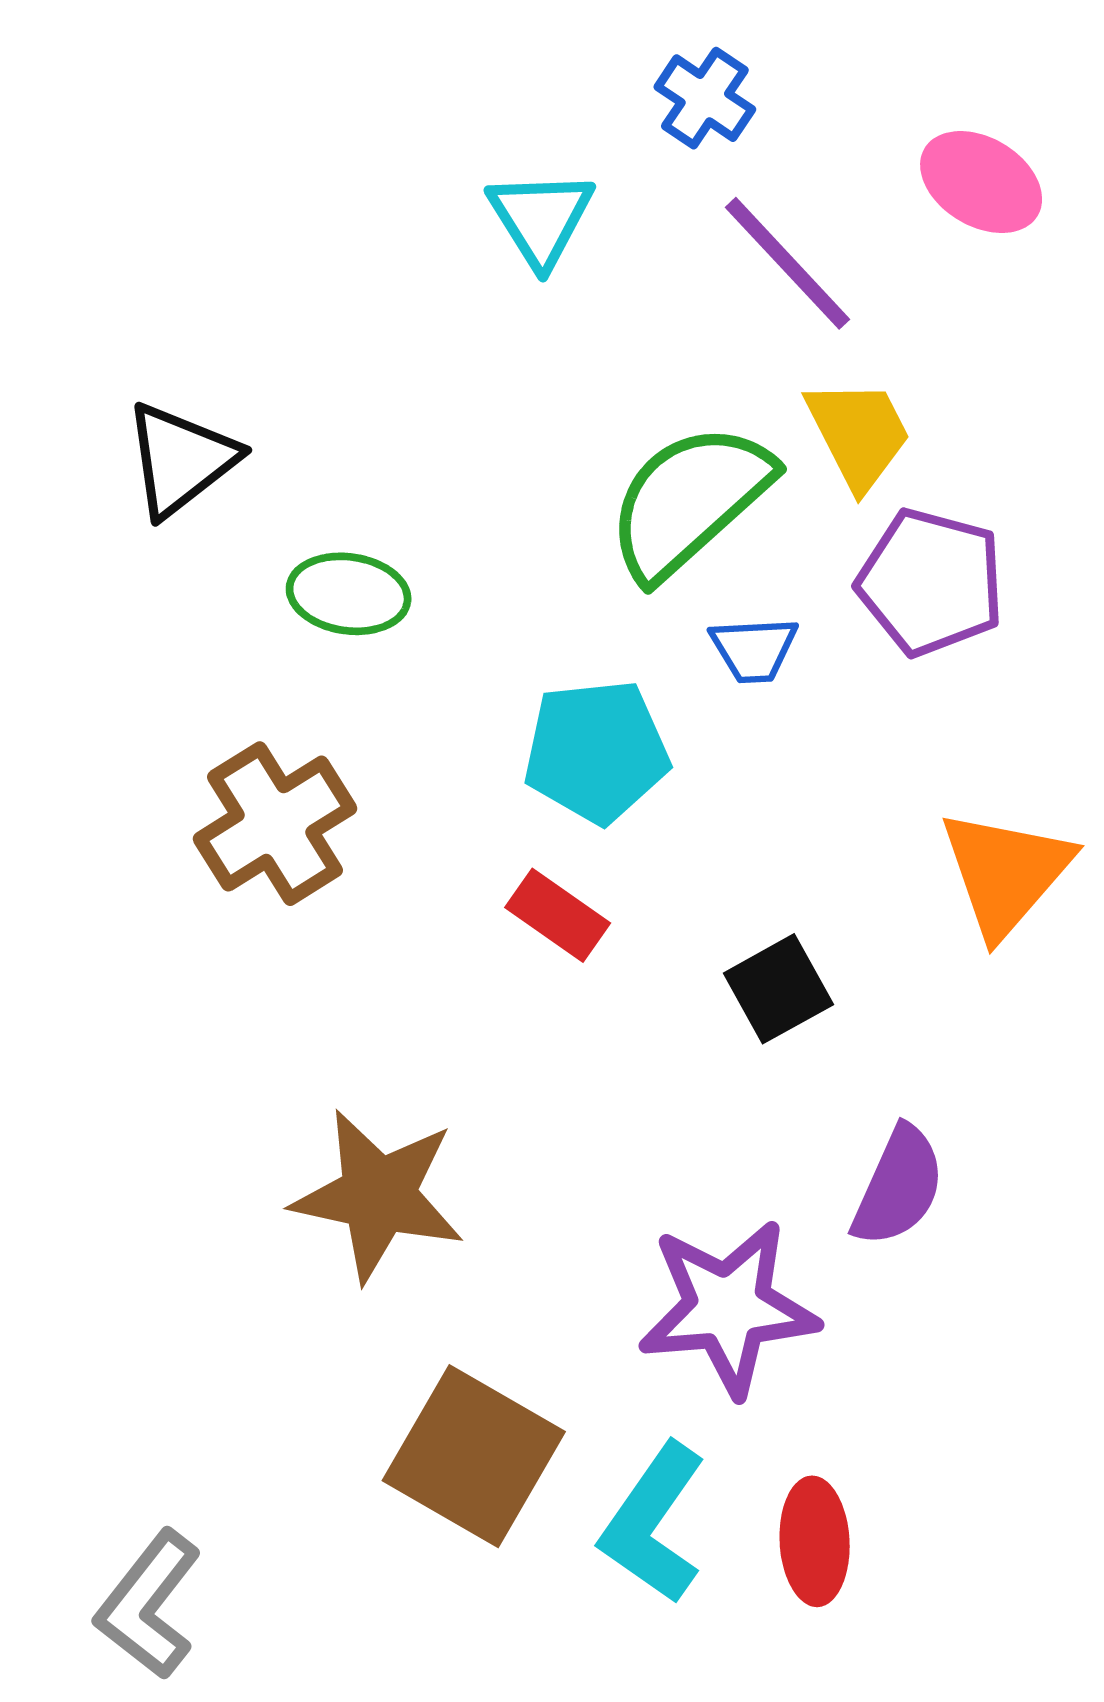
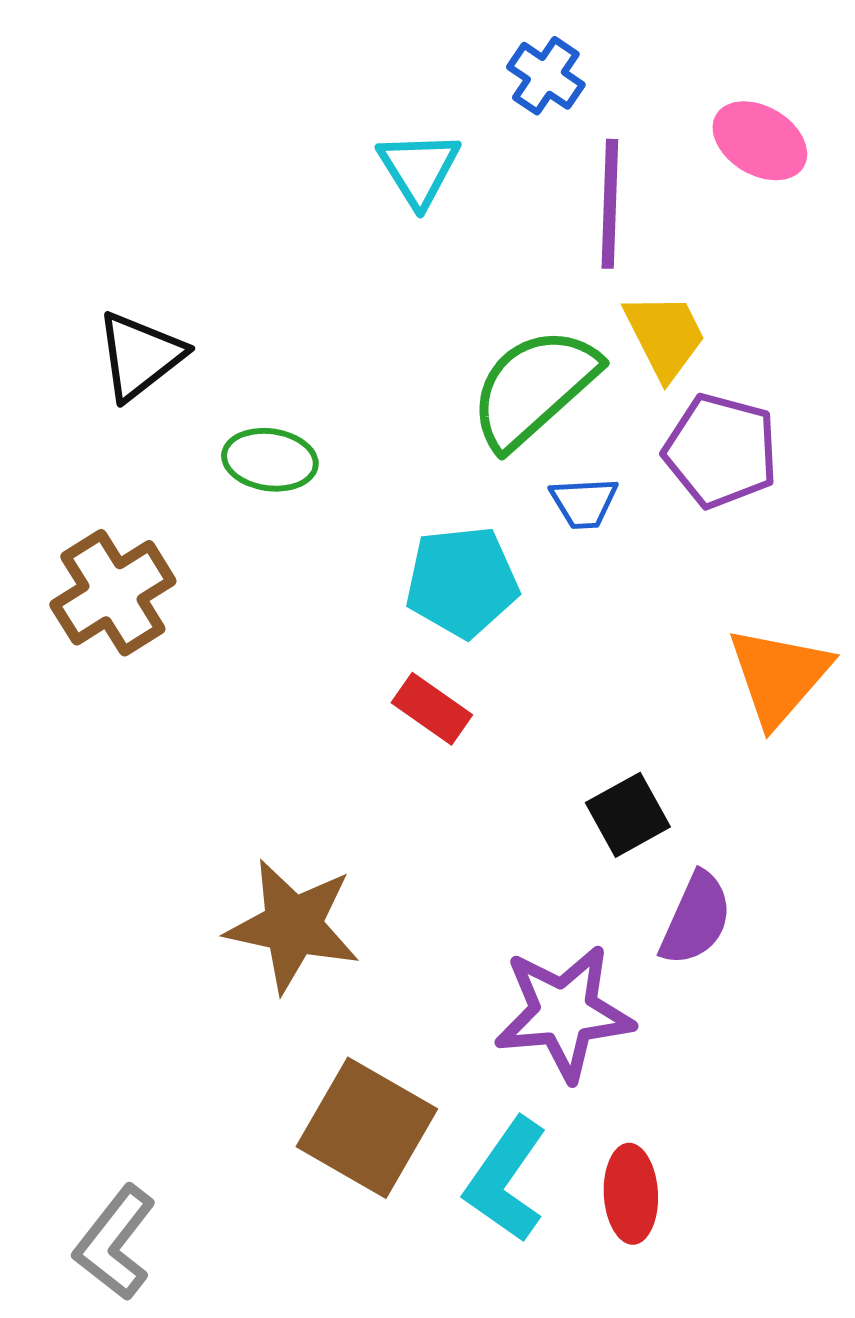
purple line: (787, 263) -> (610, 204), turned 45
brown cross: (275, 824) -> (113, 593), moved
black square: (778, 989) -> (628, 815), moved

